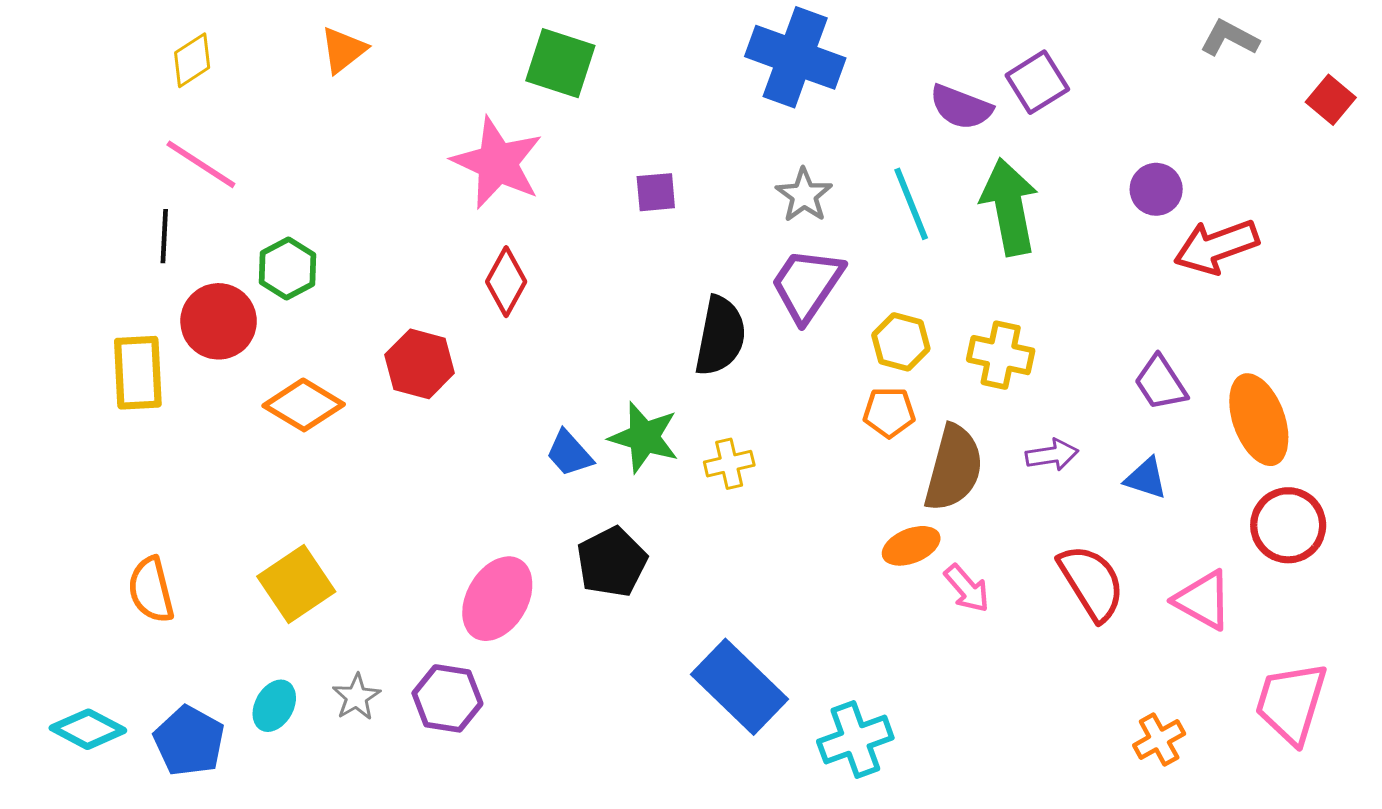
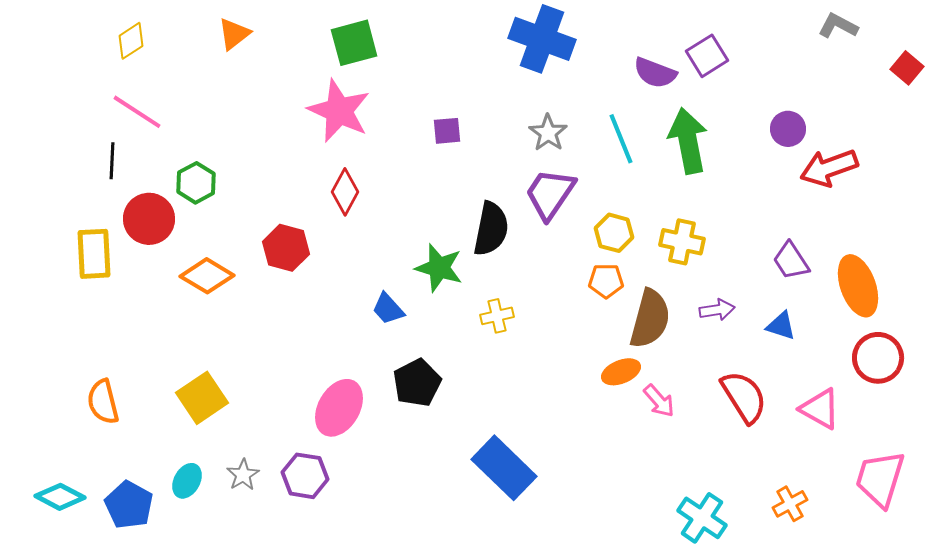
green square: (560, 63) -> (354, 43), moved, turned -33
green star: (644, 437) -> (439, 268), moved
cyan cross: (855, 740) -> (702, 518), moved, turned -36

